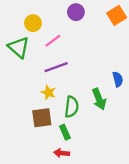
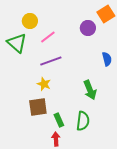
purple circle: (76, 12) -> (88, 28), moved
blue semicircle: (118, 79) -> (107, 59), moved
green semicircle: (72, 107) -> (83, 121), moved
red arrow: (62, 153) -> (56, 139), turned 80

